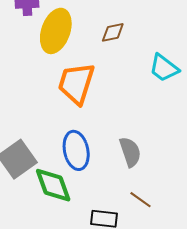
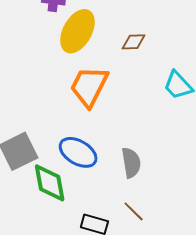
blue ellipse: (76, 150) -> (78, 152), turned -57

